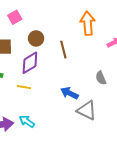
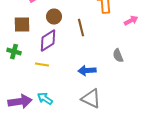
blue arrow: (69, 93) -> (87, 71), turned -30
gray triangle: (87, 110) -> (91, 99), moved

